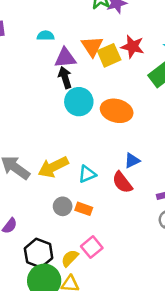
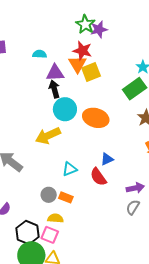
red star: (133, 47) -> (82, 51), moved
yellow arrow: (53, 167) -> (48, 136), moved
pink square: (92, 247) -> (50, 235), moved, turned -30
yellow semicircle: (70, 258) -> (55, 218), moved, turned 49

